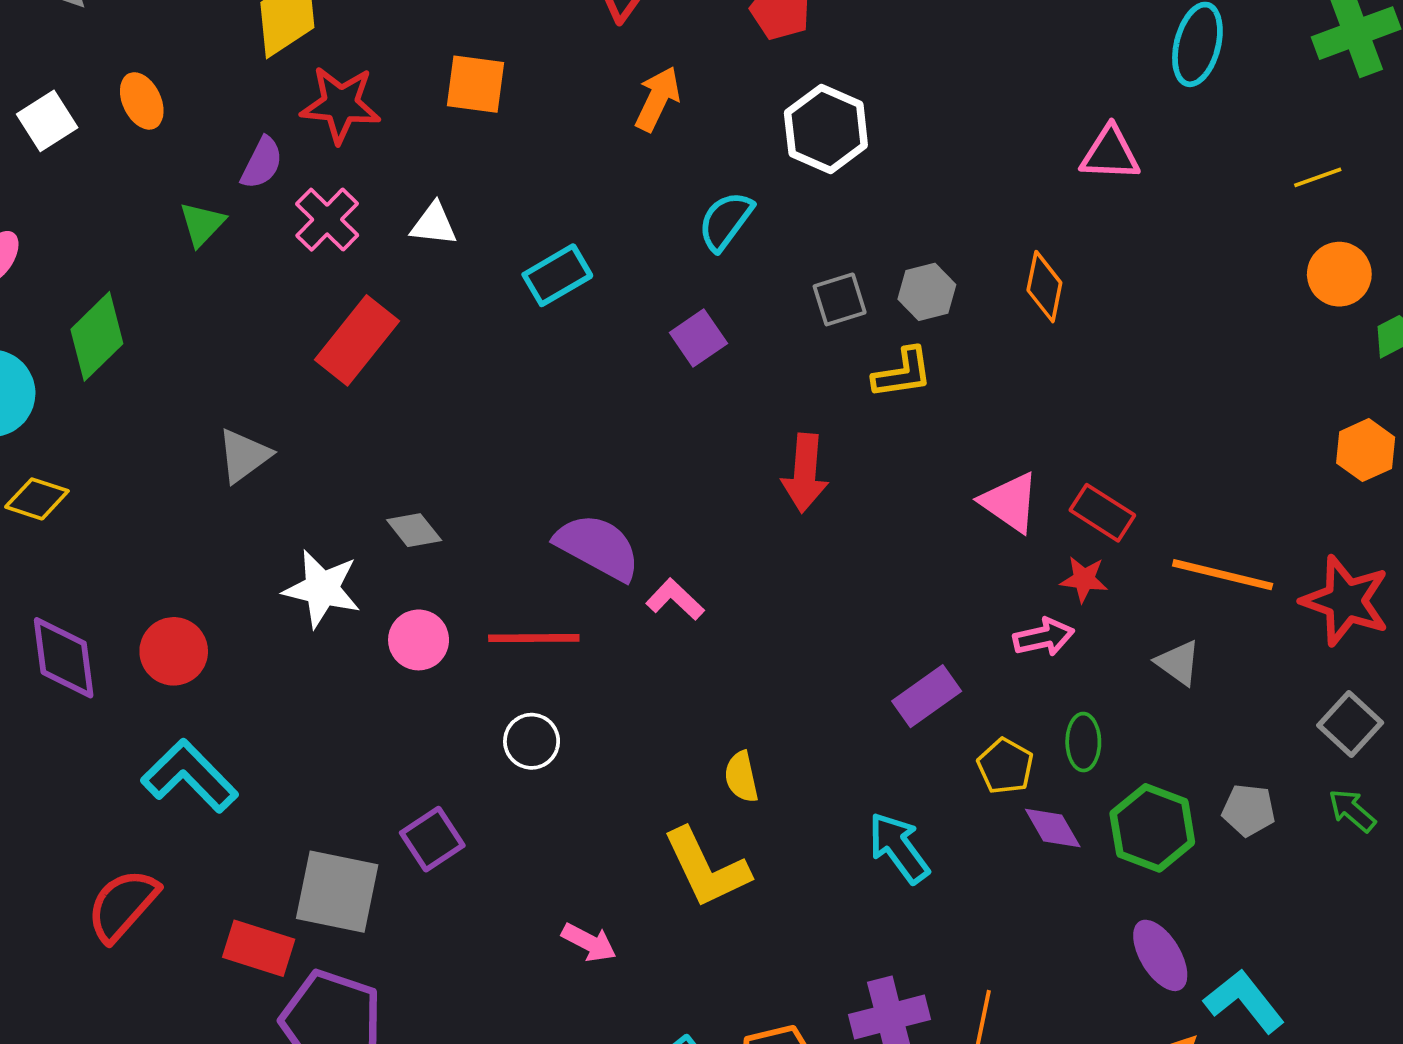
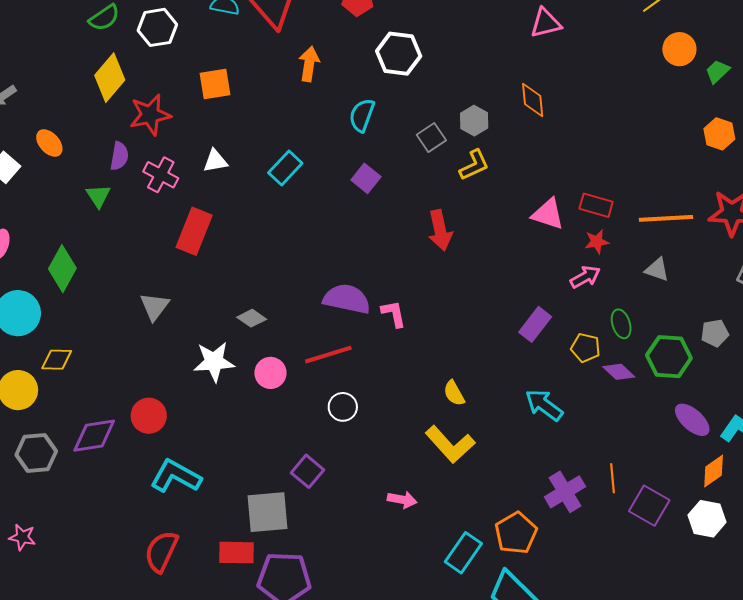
pink L-shape: (675, 599) -> (394, 314), turned 52
purple diamond: (64, 658) -> (94, 436), turned -75

